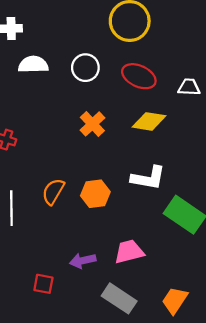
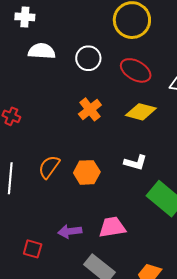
white L-shape: (148, 178) -> (136, 163), size x0.7

